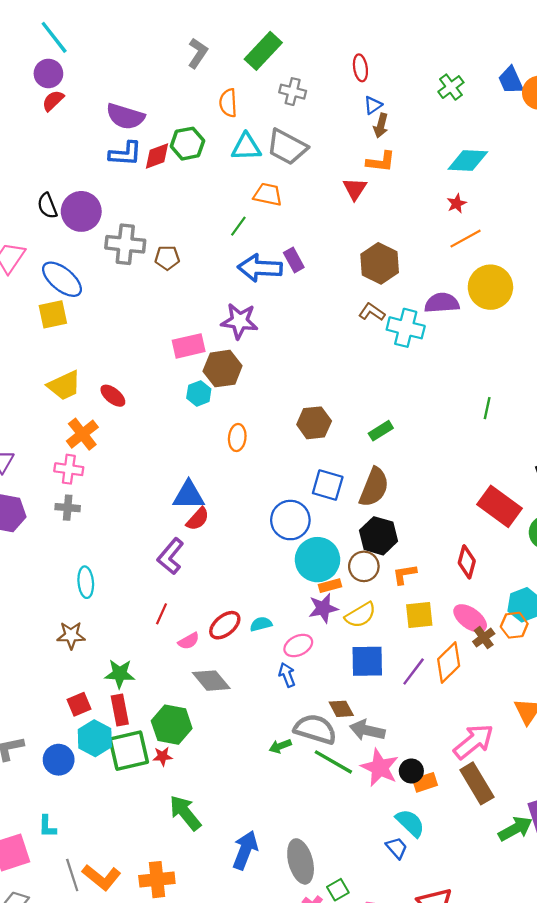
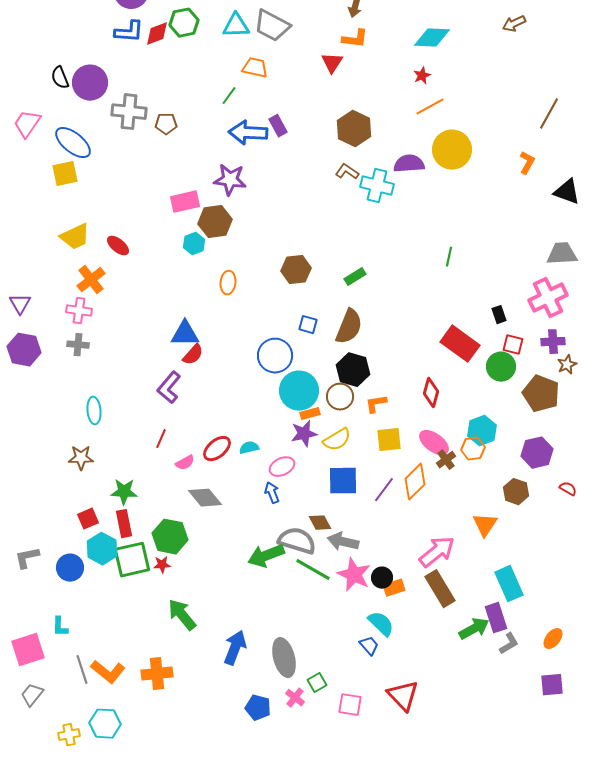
blue square: (328, 485) -> (308, 325), size x0.7
green arrow: (280, 746) -> (266, 556), size x1.8

